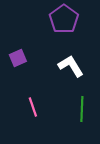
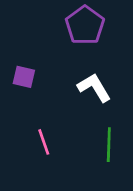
purple square: (18, 58) -> (24, 77), turned 36

